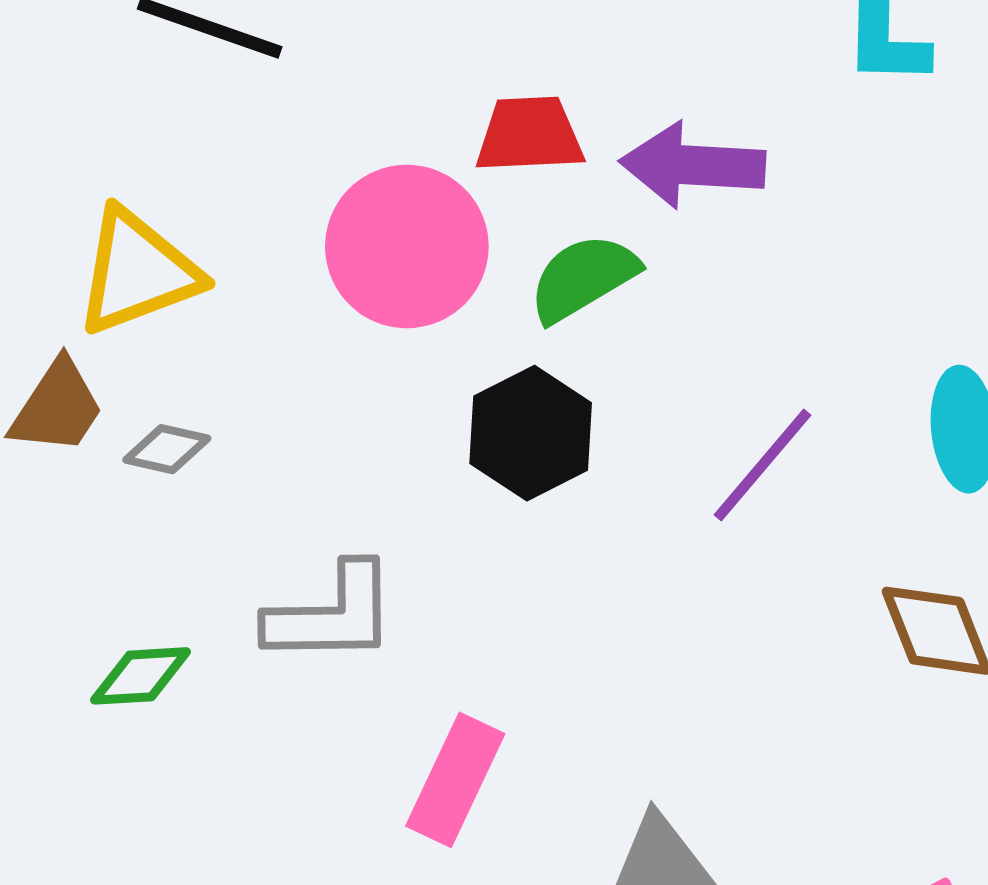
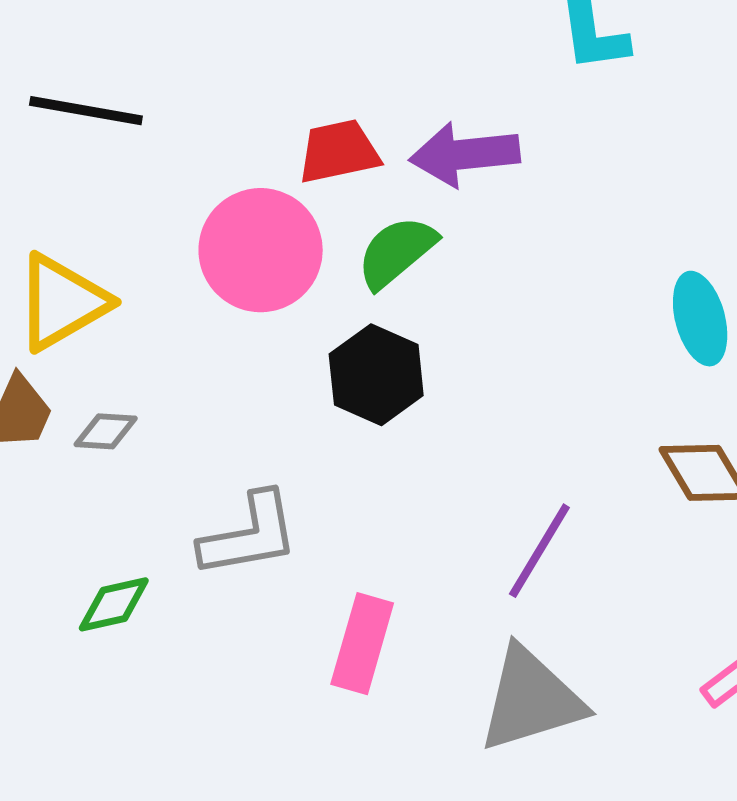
purple line: (762, 465) -> (539, 551), moved

